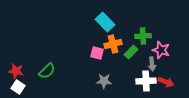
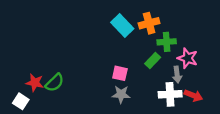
orange cross: (113, 44) -> (149, 23), moved
pink square: (97, 53) -> (120, 73), moved
red star: (16, 71) -> (35, 83), moved

